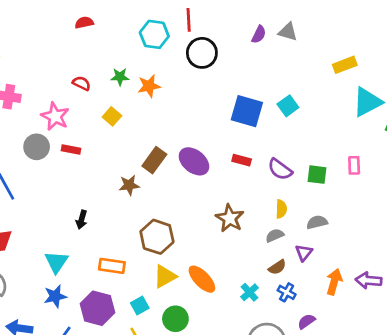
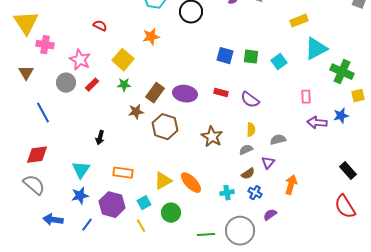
green star: (120, 77) -> (124, 85), moved
red semicircle: (82, 83) -> (100, 26), moved
cyan square: (288, 106) -> (279, 62), moved
blue square: (247, 111) -> (225, 56), size x0.7
yellow square: (112, 116) -> (123, 60), size x1.5
red rectangle: (71, 149) -> (92, 85), turned -56
purple ellipse: (194, 161) -> (185, 94), turned -30
green square: (317, 175) -> (251, 57), moved
brown hexagon: (157, 237) -> (165, 127), moved
purple arrow: (369, 280) -> (317, 123), moved
cyan cross: (250, 292) -> (227, 193), turned 32

